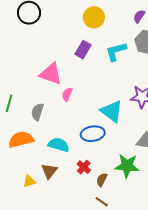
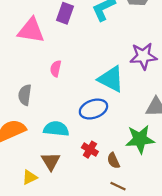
pink triangle: (51, 74) -> (31, 30), moved
brown semicircle: (102, 180) -> (113, 161), turned -40

